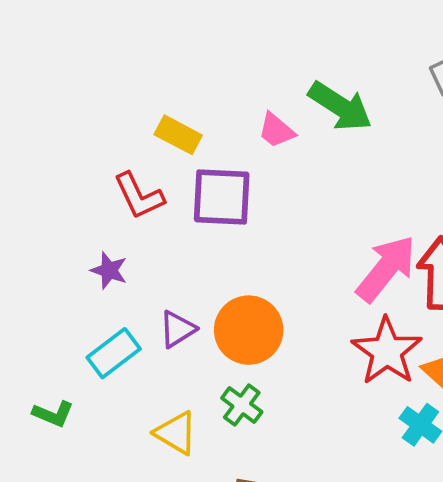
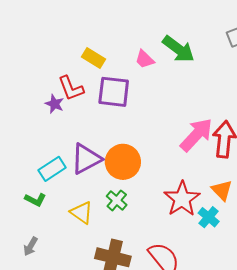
purple star: (109, 270) -> (54, 104), moved
purple triangle: (177, 329) -> (86, 159), size x1.6
red star: (387, 351) -> (182, 199), moved
green L-shape: (53, 414) -> (35, 200), moved

